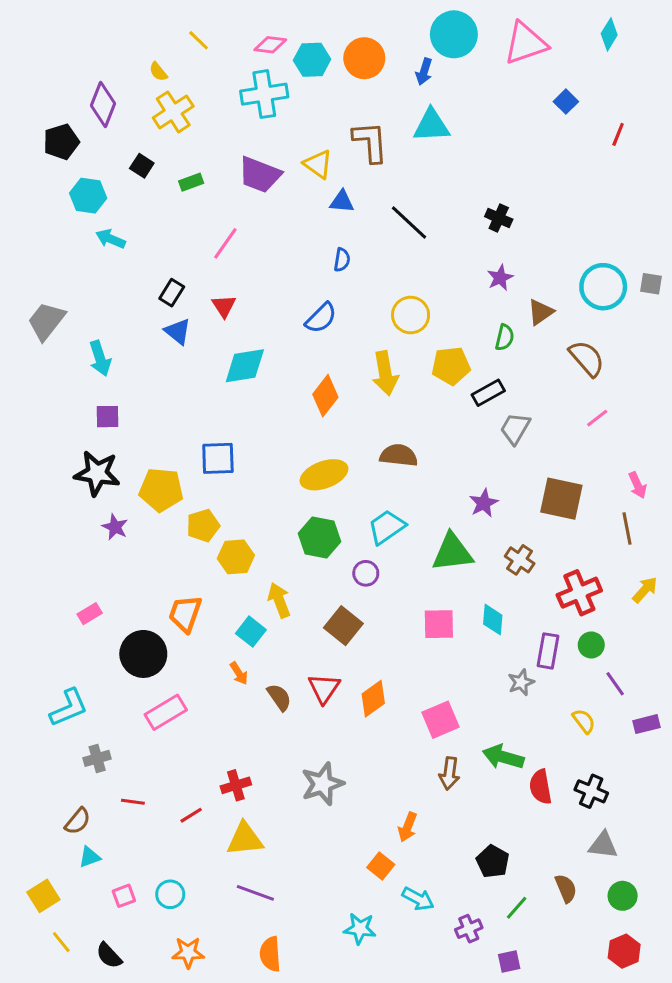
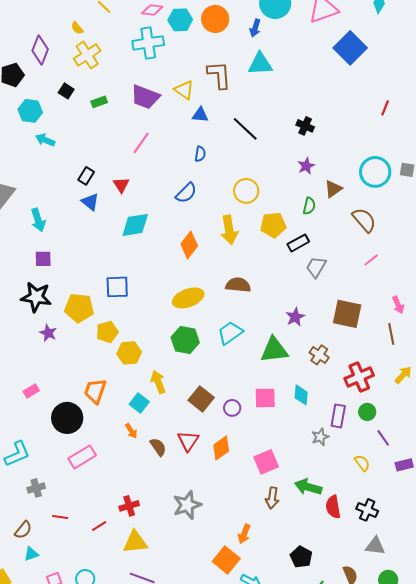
blue square: (566, 102) -> (350, 48), size x2.0
red line: (618, 134) -> (385, 108), moved
pink line: (225, 243) -> (141, 143), moved
purple circle: (366, 573) -> (232, 408), moved
orange square: (381, 866) -> (226, 560), size x1.5

